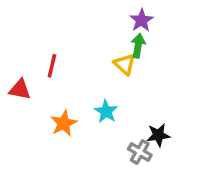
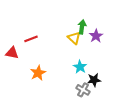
purple star: (141, 20) -> (96, 36), moved
red line: (52, 66) -> (31, 39), turned 56
cyan star: (106, 111) -> (80, 67), moved

